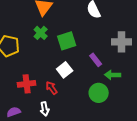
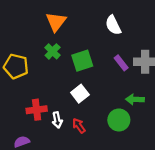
purple rectangle: (96, 60) -> (121, 63), moved
red arrow: (52, 88) -> (79, 126), moved
white arrow: (45, 109) -> (57, 120), moved

